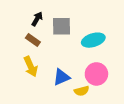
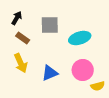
black arrow: (37, 19) -> (17, 18), moved
yellow semicircle: (82, 91) -> (98, 86), moved

